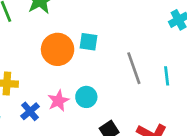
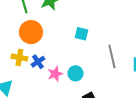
orange circle: (58, 49) -> (31, 32), moved
blue cross: (30, 111) -> (38, 62), moved

